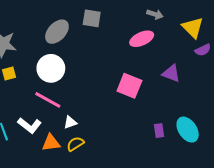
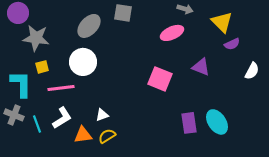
pink line: (48, 100) -> (61, 88), moved, turned -36
white L-shape: (29, 125) -> (62, 118), turned -70
purple rectangle: (159, 131) -> (189, 123), size x1.5

